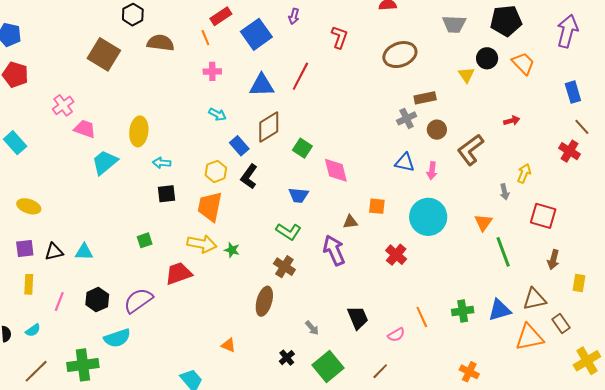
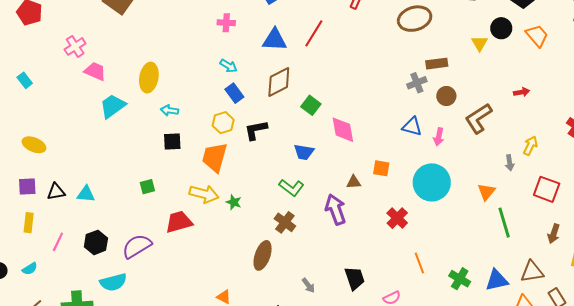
cyan rectangle: (15, 143) -> (25, 80), size x0.7
blue rectangle: (239, 146) -> (234, 93), moved
black L-shape: (249, 177) -> (256, 130), turned 40
green cross: (463, 311) -> (460, 279), turned 35
orange line: (422, 317) -> (419, 263), moved

